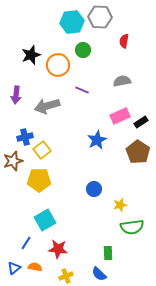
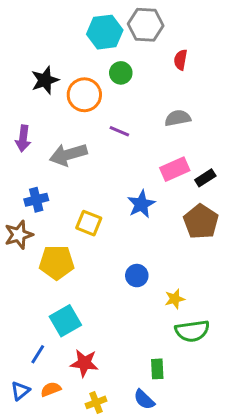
yellow square: (42, 150) -> (89, 223), moved, turned -30
orange semicircle: (35, 267) -> (51, 389), turned -32

